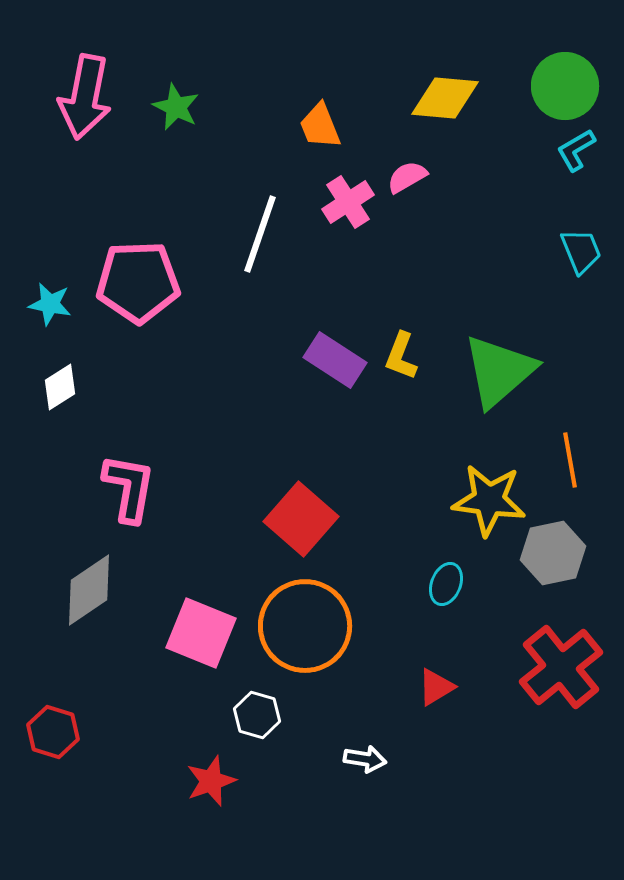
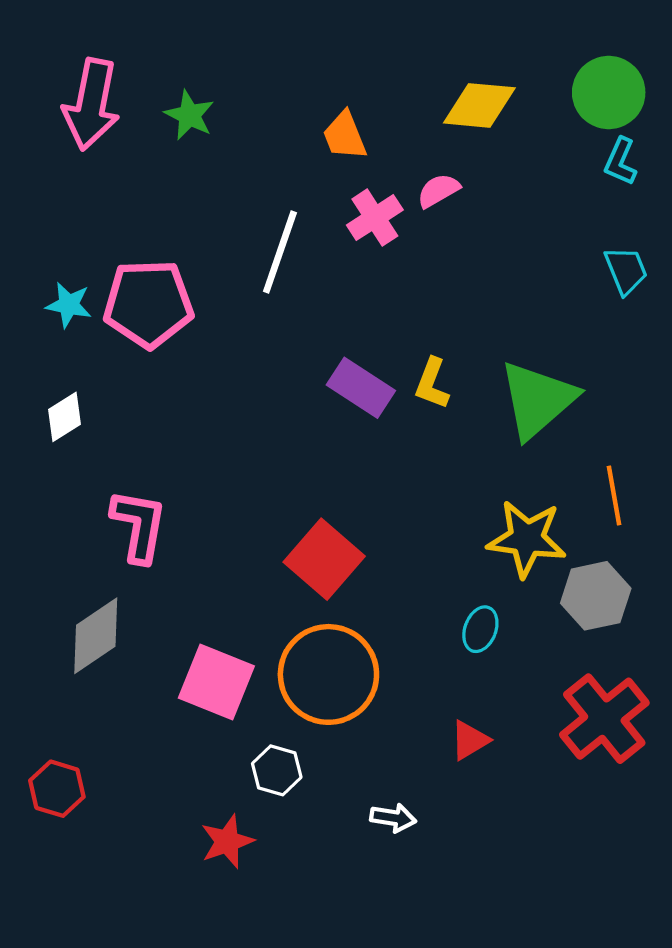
cyan L-shape: (576, 150) -> (621, 161), turned -36
cyan star: (50, 304) -> (69, 305), moved

